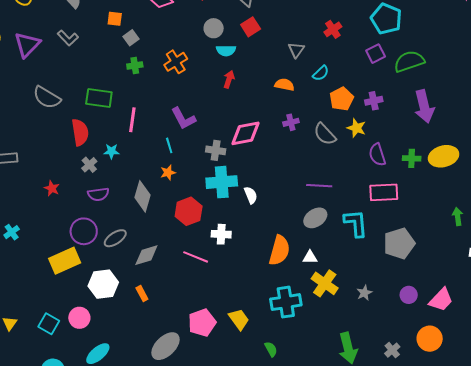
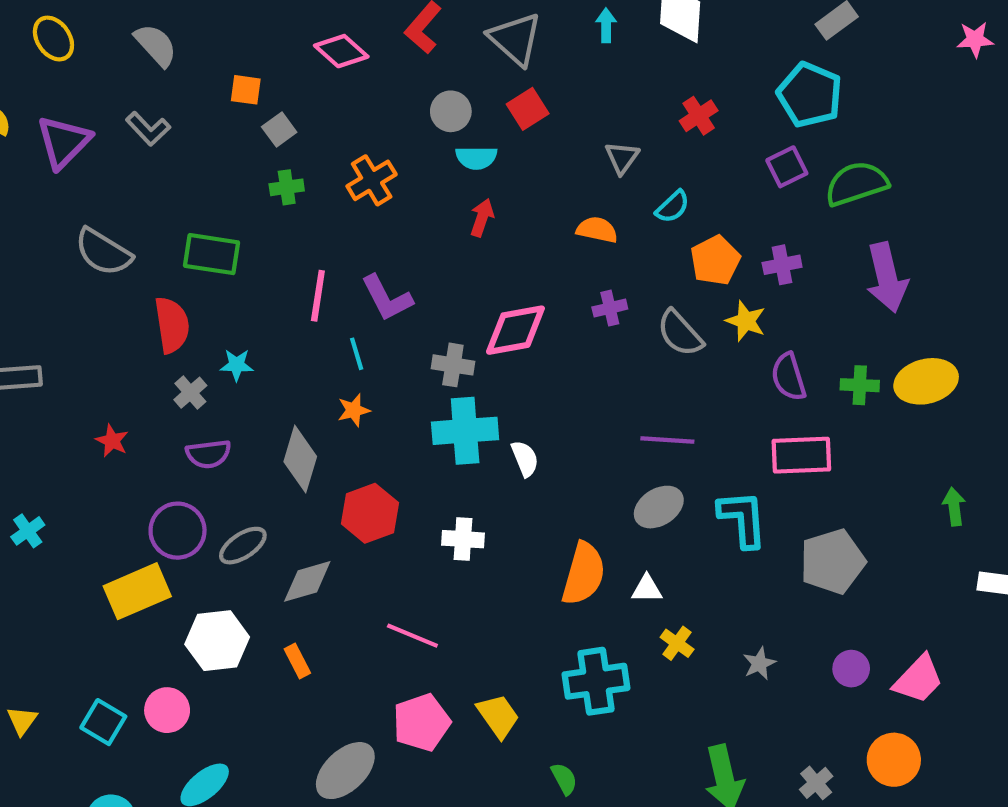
pink line: (132, 120) -> (318, 296), moved
red hexagon: (189, 211) -> (370, 513), moved
pink line: (196, 257) -> (412, 636), moved
yellow cross: (325, 283) -> (677, 643), size x0.6

